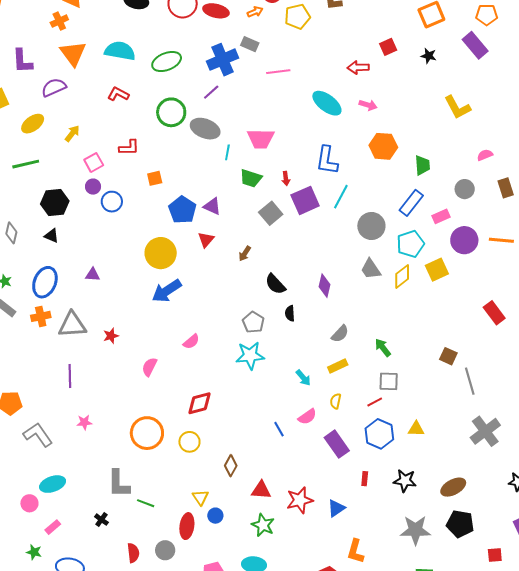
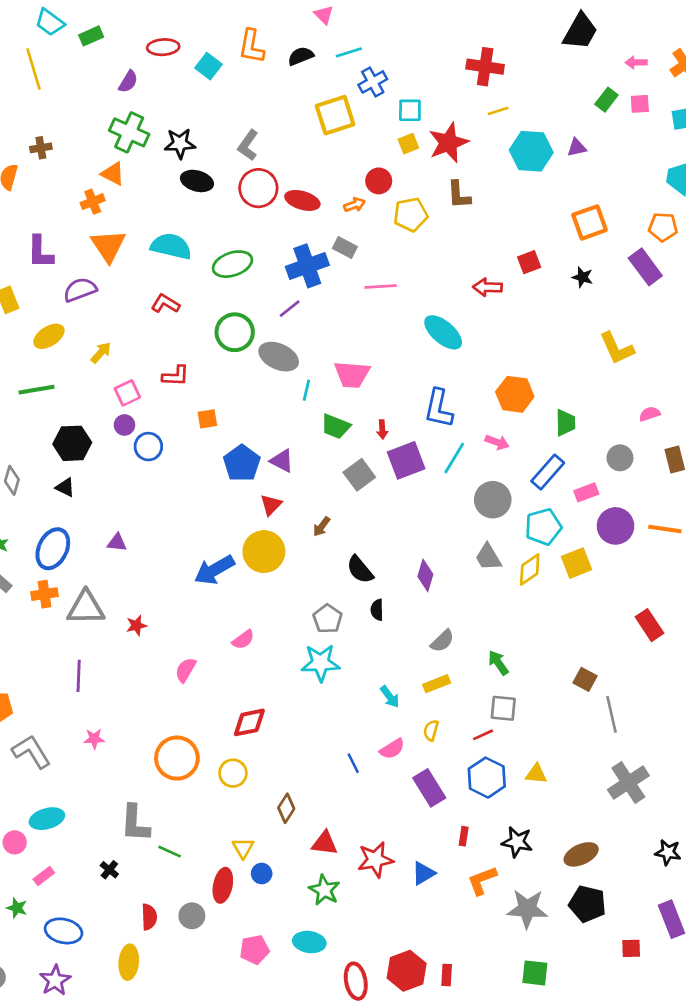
pink arrow: (368, 105) -> (497, 442), moved
yellow circle: (161, 253) -> (264, 552), moved
orange L-shape: (355, 551) -> (482, 880), moved, turned 50

